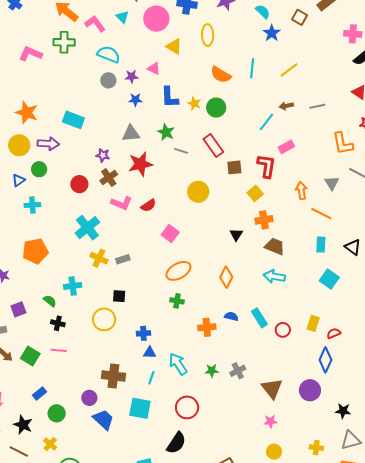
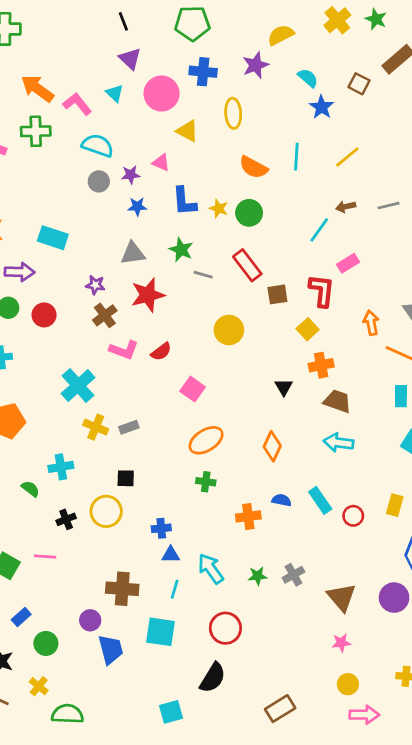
red circle: (79, 184) -> (44, 315), moved
black cross: (58, 323) -> (66, 519), moved, turned -32
blue trapezoid: (103, 420) -> (111, 649), turned 35

